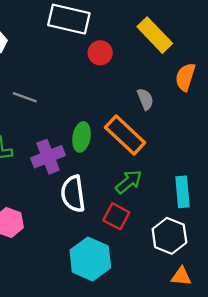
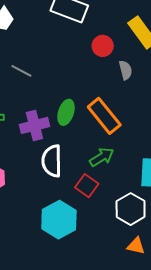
red circle: (100, 53) -> (103, 46), moved
gray semicircle: (145, 99) -> (126, 70), moved

